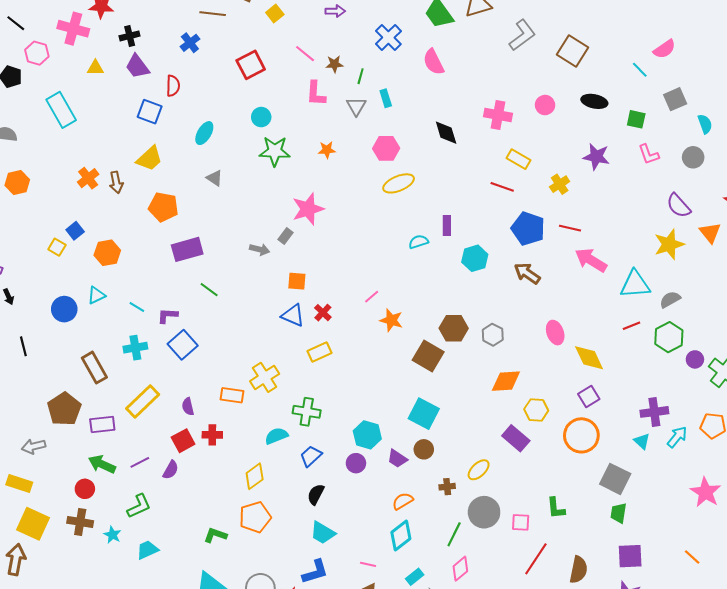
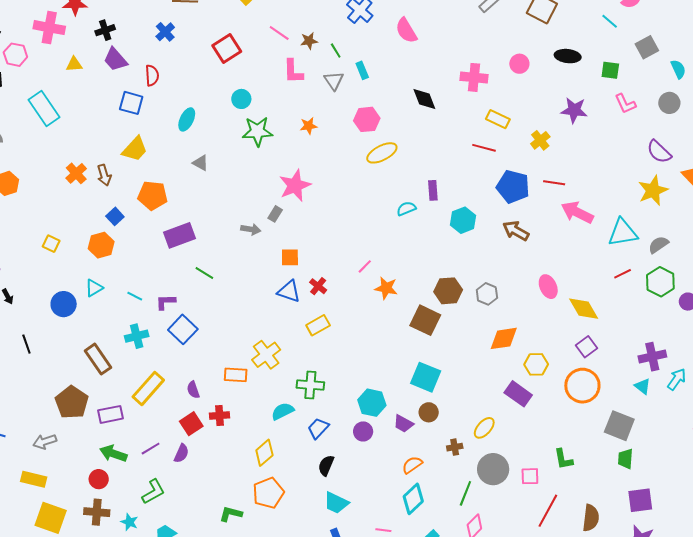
green line: (361, 76) -> (336, 51), turned -42
blue square: (75, 231) -> (115, 216), moved

